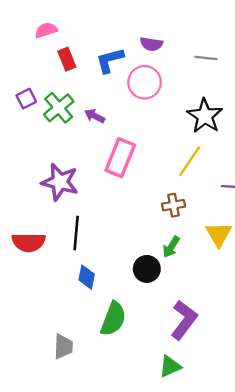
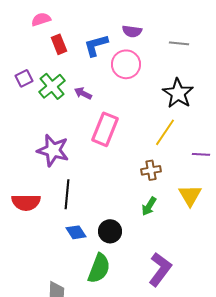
black circle: (147, 269) -> (110, 231), moved
blue diamond: (87, 277) -> (76, 232), turned -45

